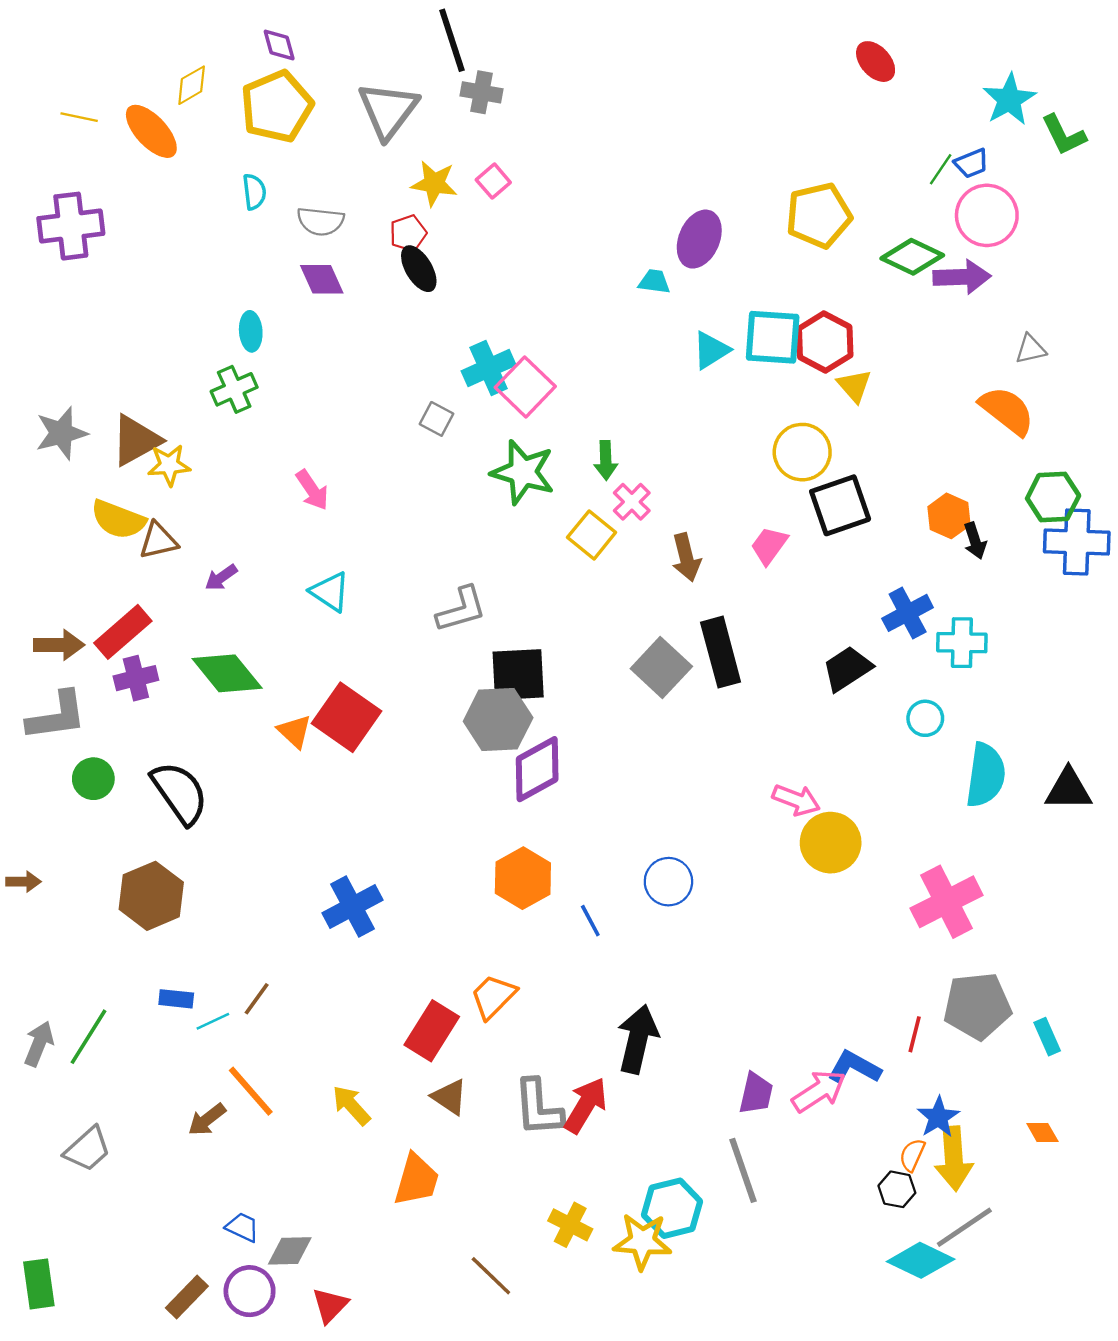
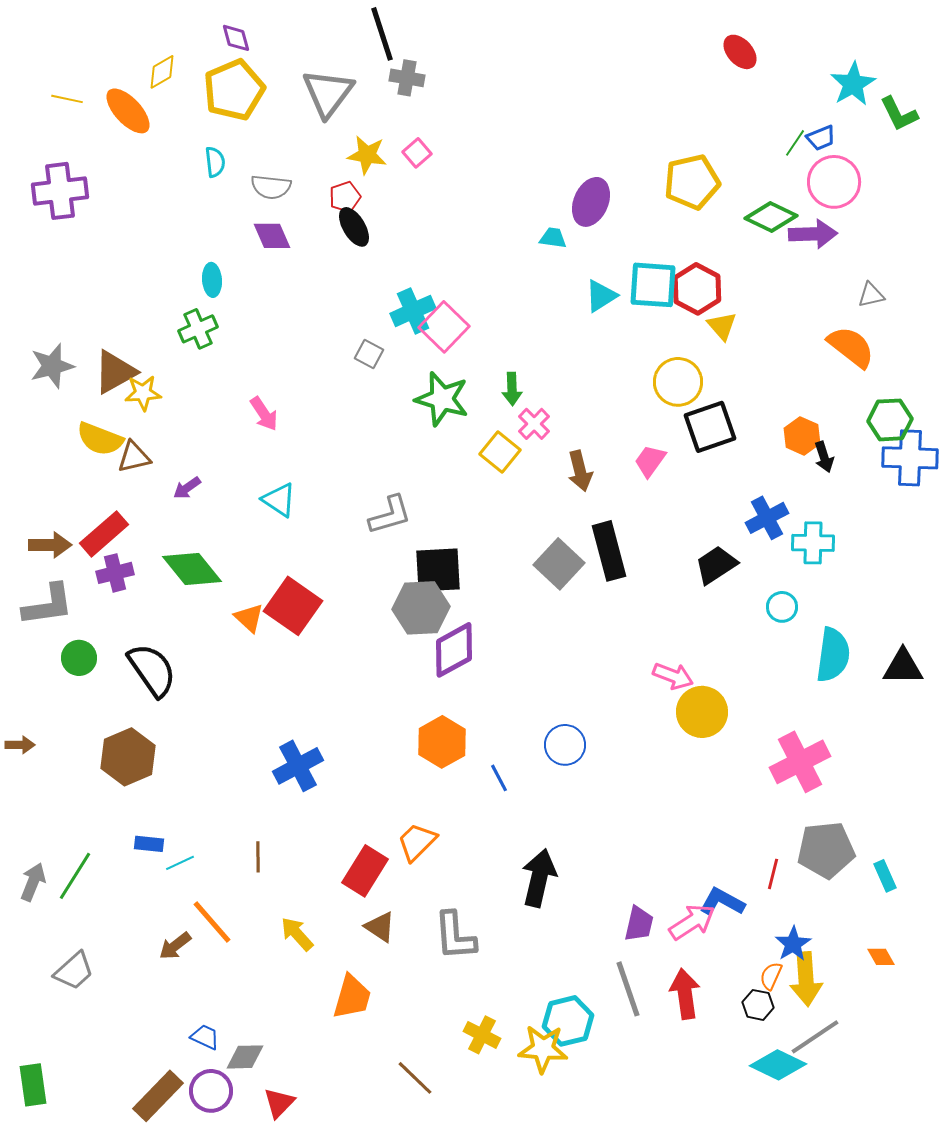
brown line: (257, 999) -> (258, 857), moved, turned -36
red arrow: (586, 1105) -> (685, 994), moved, turned -39
brown rectangle: (187, 1297) -> (158, 1096), size x1.4

